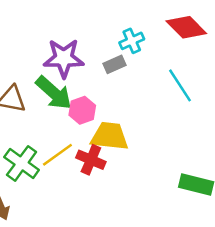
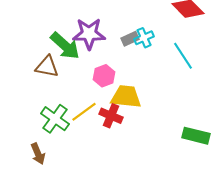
cyan cross: (132, 41) -> (144, 38), moved
green arrow: (54, 93) -> (65, 46), moved

